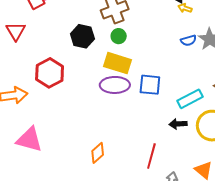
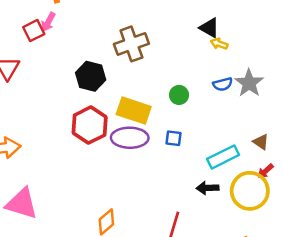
green circle: (119, 36) -> (179, 95), moved
red hexagon: (50, 73) -> (90, 125), moved
blue square: (150, 85) -> (174, 138), size x0.6

